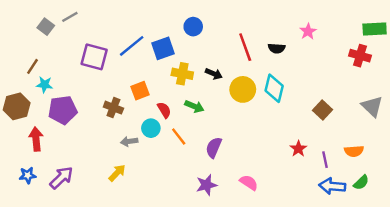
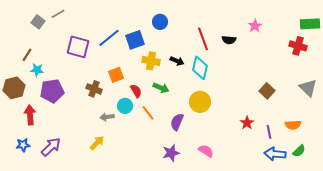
cyan diamond: (274, 88) -> (200, 68), moved
yellow circle: (243, 89) -> (200, 102), moved

